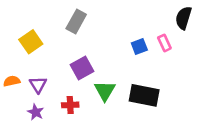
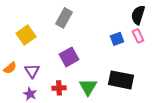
black semicircle: (183, 18) -> (138, 15), moved
orange semicircle: (12, 81) -> (10, 68), turned 152
green triangle: (105, 91) -> (88, 87), moved

